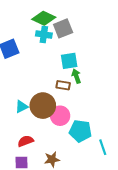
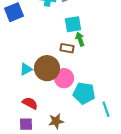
red semicircle: (26, 141) -> (30, 103), turned 49

